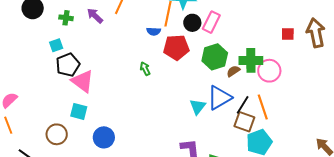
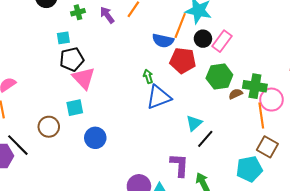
green cross: (66, 18) -> (78, 12), turned -32
blue semicircle: (154, 31) -> (163, 41), size x1.5
blue triangle: (219, 98) -> (159, 97), moved
black line: (243, 105) -> (205, 139), moved
orange line: (263, 107) -> (261, 116), moved
cyan square: (79, 111) -> (75, 108), turned -36
brown square: (244, 122) -> (267, 147), moved

